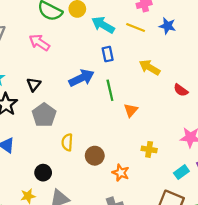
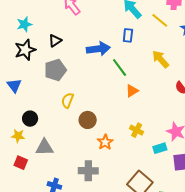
green line: (110, 90) -> (120, 67), turned -42
cyan rectangle: (181, 172) -> (160, 148), moved
black circle: (43, 173) -> (30, 119), moved

